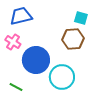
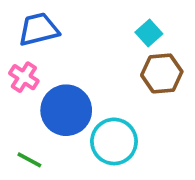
cyan square: (81, 18) -> (149, 33), turned 32
brown hexagon: (73, 39) -> (162, 73), moved

